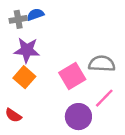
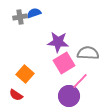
purple star: (27, 50) -> (58, 42), moved
orange square: (24, 77) -> (25, 74), moved
pink line: (104, 98) -> (80, 81), moved

